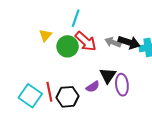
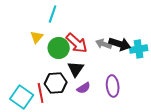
cyan line: (76, 18) -> (53, 14), moved
black triangle: (108, 76) -> (76, 69), moved
black hexagon: (68, 97) -> (56, 83), moved

